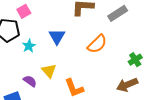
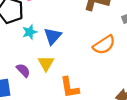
blue triangle: (57, 37) -> (53, 36), moved

